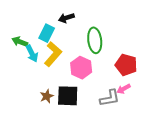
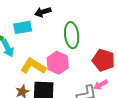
cyan rectangle: (47, 33) -> (23, 27), turned 54
yellow L-shape: (53, 54) -> (33, 66), moved, turned -100

